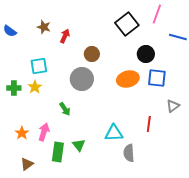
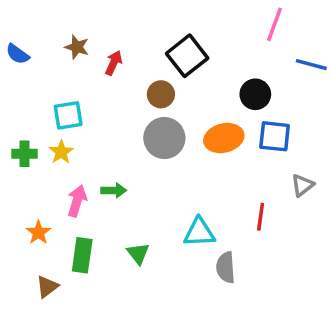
black square: (127, 24) -> (187, 56), moved
gray circle: (82, 79) -> (164, 138), moved
green arrow: (65, 109) -> (114, 190), turned -56
pink arrow: (44, 132) -> (77, 201), moved
green rectangle: (58, 152) -> (82, 255), moved

